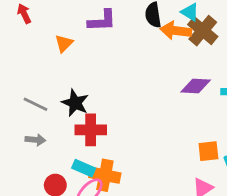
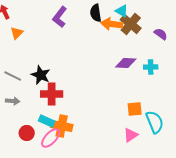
purple L-shape: (102, 21) -> (60, 17), turned 130
orange triangle: (64, 43) -> (17, 33), moved

